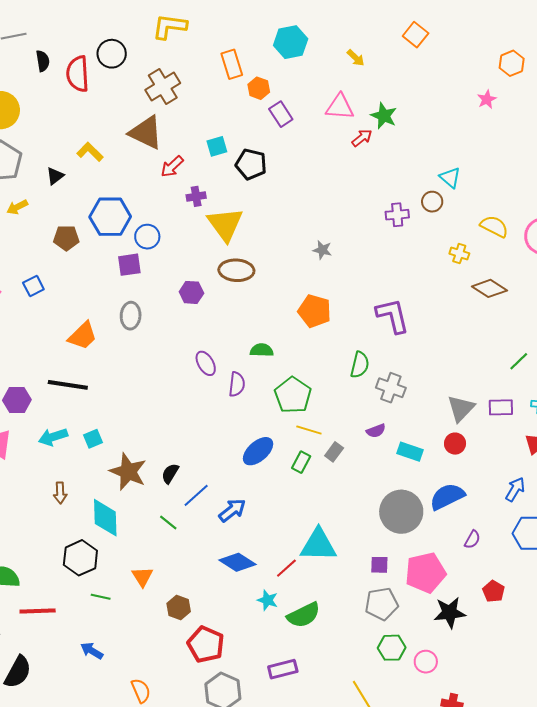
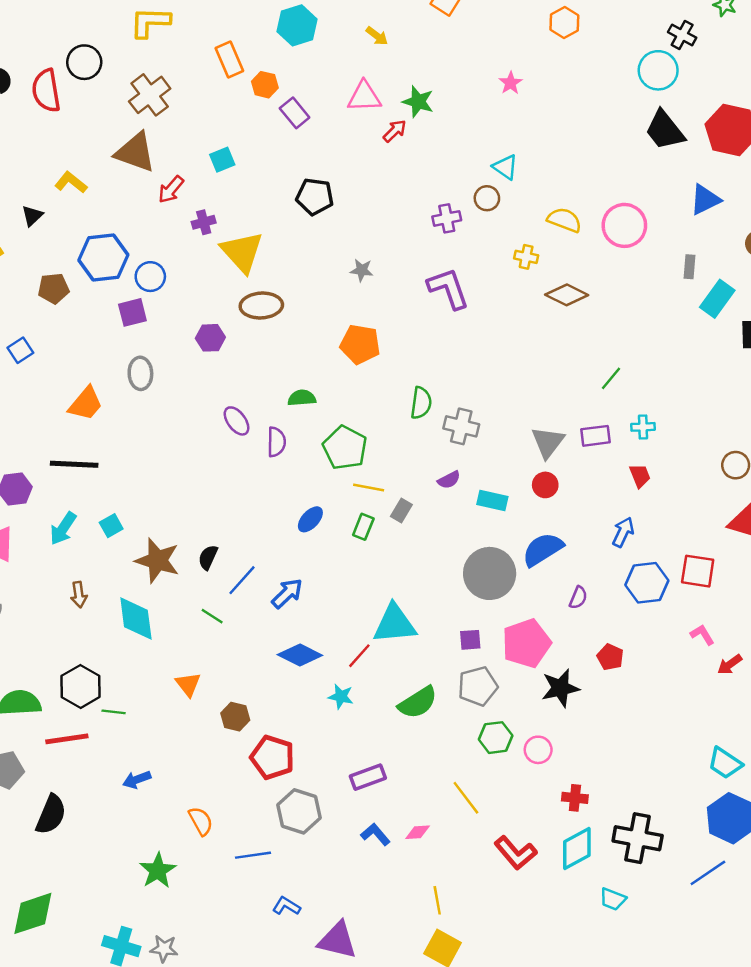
pink star: (487, 99) -> (511, 83), moved
black pentagon: (251, 164) -> (315, 197), moved
purple L-shape: (393, 316) -> (448, 288), moved
cyan arrow: (53, 437) -> (63, 528), turned -32
blue ellipse: (258, 451) -> (310, 519), size x0.7
black hexagon: (80, 558) -> (80, 686), moved
green line: (101, 597) -> (114, 712), moved
green semicircle: (304, 615) -> (418, 703), moved
blue arrow: (92, 651) -> (137, 780), turned -45

